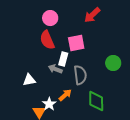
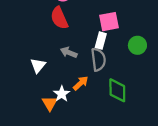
pink square: (76, 43) -> (109, 22), moved
white rectangle: (63, 59) -> (101, 41), moved
white triangle: (29, 80) -> (38, 65), turned -40

